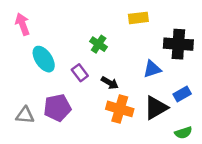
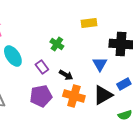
blue triangle: (152, 69) -> (100, 64), turned -42
purple pentagon: (57, 108) -> (41, 96), moved

